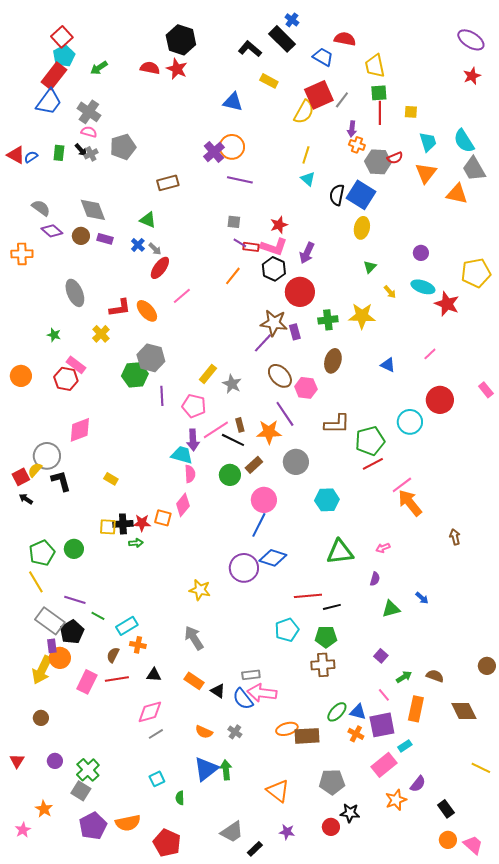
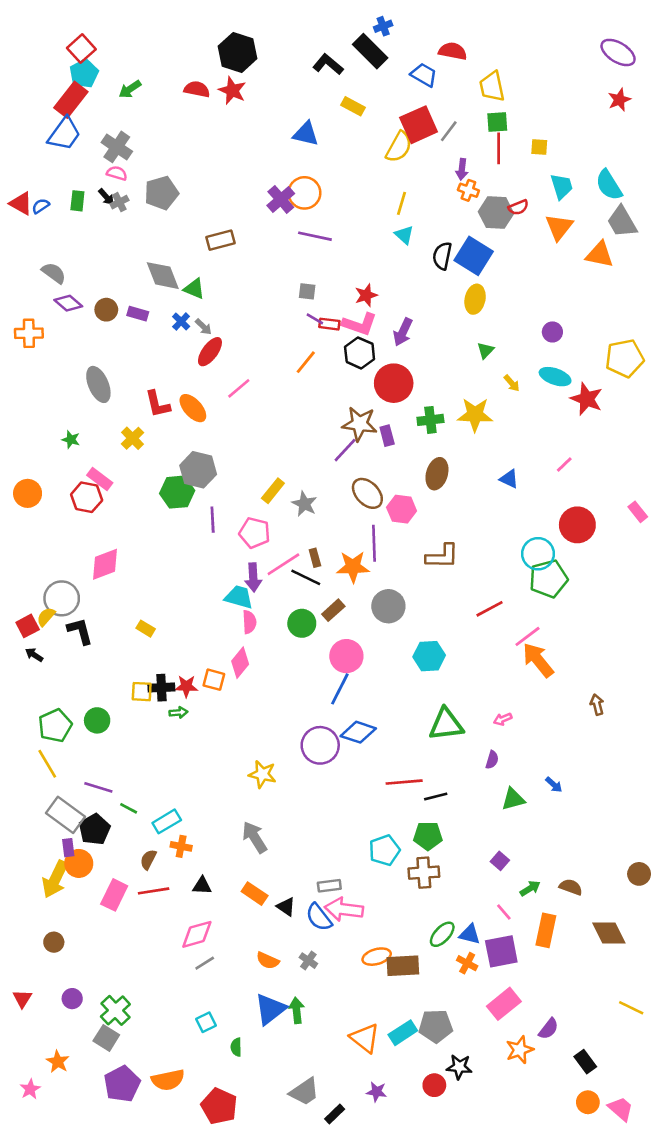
blue cross: (292, 20) -> (383, 26), turned 32
gray diamond: (93, 210) -> (163, 276), moved
red L-shape: (120, 308) -> (157, 404), turned 85
purple line: (285, 414) -> (374, 543), turned 32
green pentagon: (370, 441) -> (549, 579), moved
cyan pentagon: (287, 630) -> (384, 850), moved
cyan rectangle: (405, 746) -> (403, 1033), moved, size x1.5

